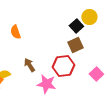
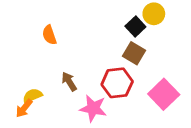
brown square: (75, 45) -> (134, 53), turned -35
pink square: (96, 74) -> (164, 94), size x1.5

